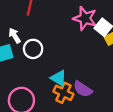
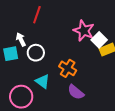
cyan triangle: (59, 78) -> (42, 81), moved
orange cross: (63, 93) -> (68, 68), moved

